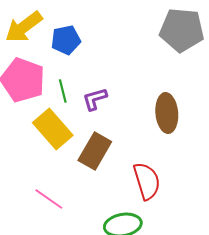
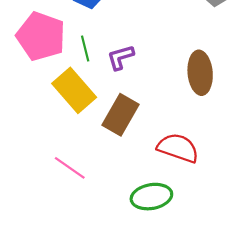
red semicircle: (147, 181) -> (178, 148), turned -54

